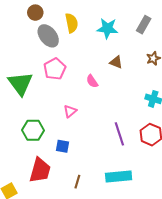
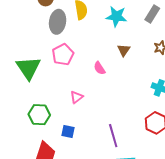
gray ellipse: (48, 36) -> (58, 22), turned 45
brown triangle: (116, 62) -> (124, 50), turned 40
purple line: (119, 134) -> (113, 136), moved

